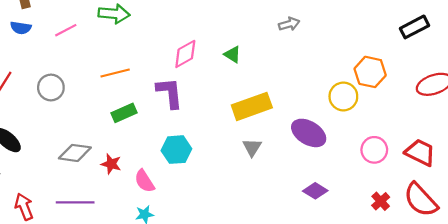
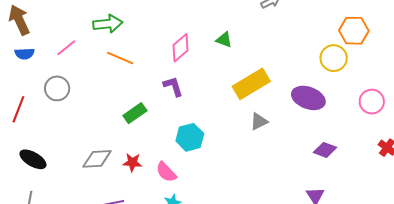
orange line: (115, 73) -> (120, 58), moved, turned 48
gray circle: (51, 87) -> (57, 88), moved
purple L-shape: (170, 93) -> (173, 86), size x0.7
gray triangle: (252, 147) -> (259, 121), turned 42

